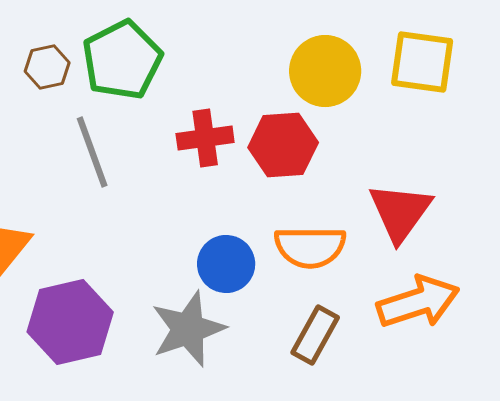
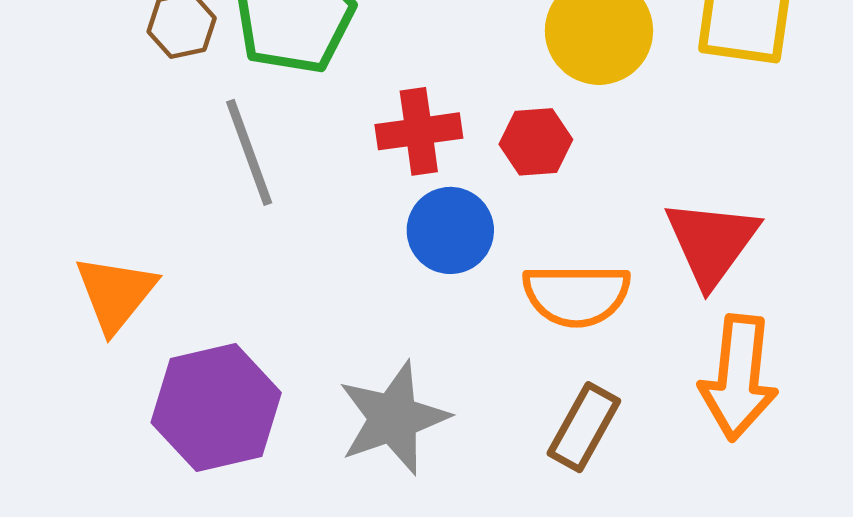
red hexagon: (283, 145) -> (536, 142), size x0.7
blue circle: (226, 264) -> (450, 230), moved
orange arrow: (418, 302) -> (739, 378), turned 114

